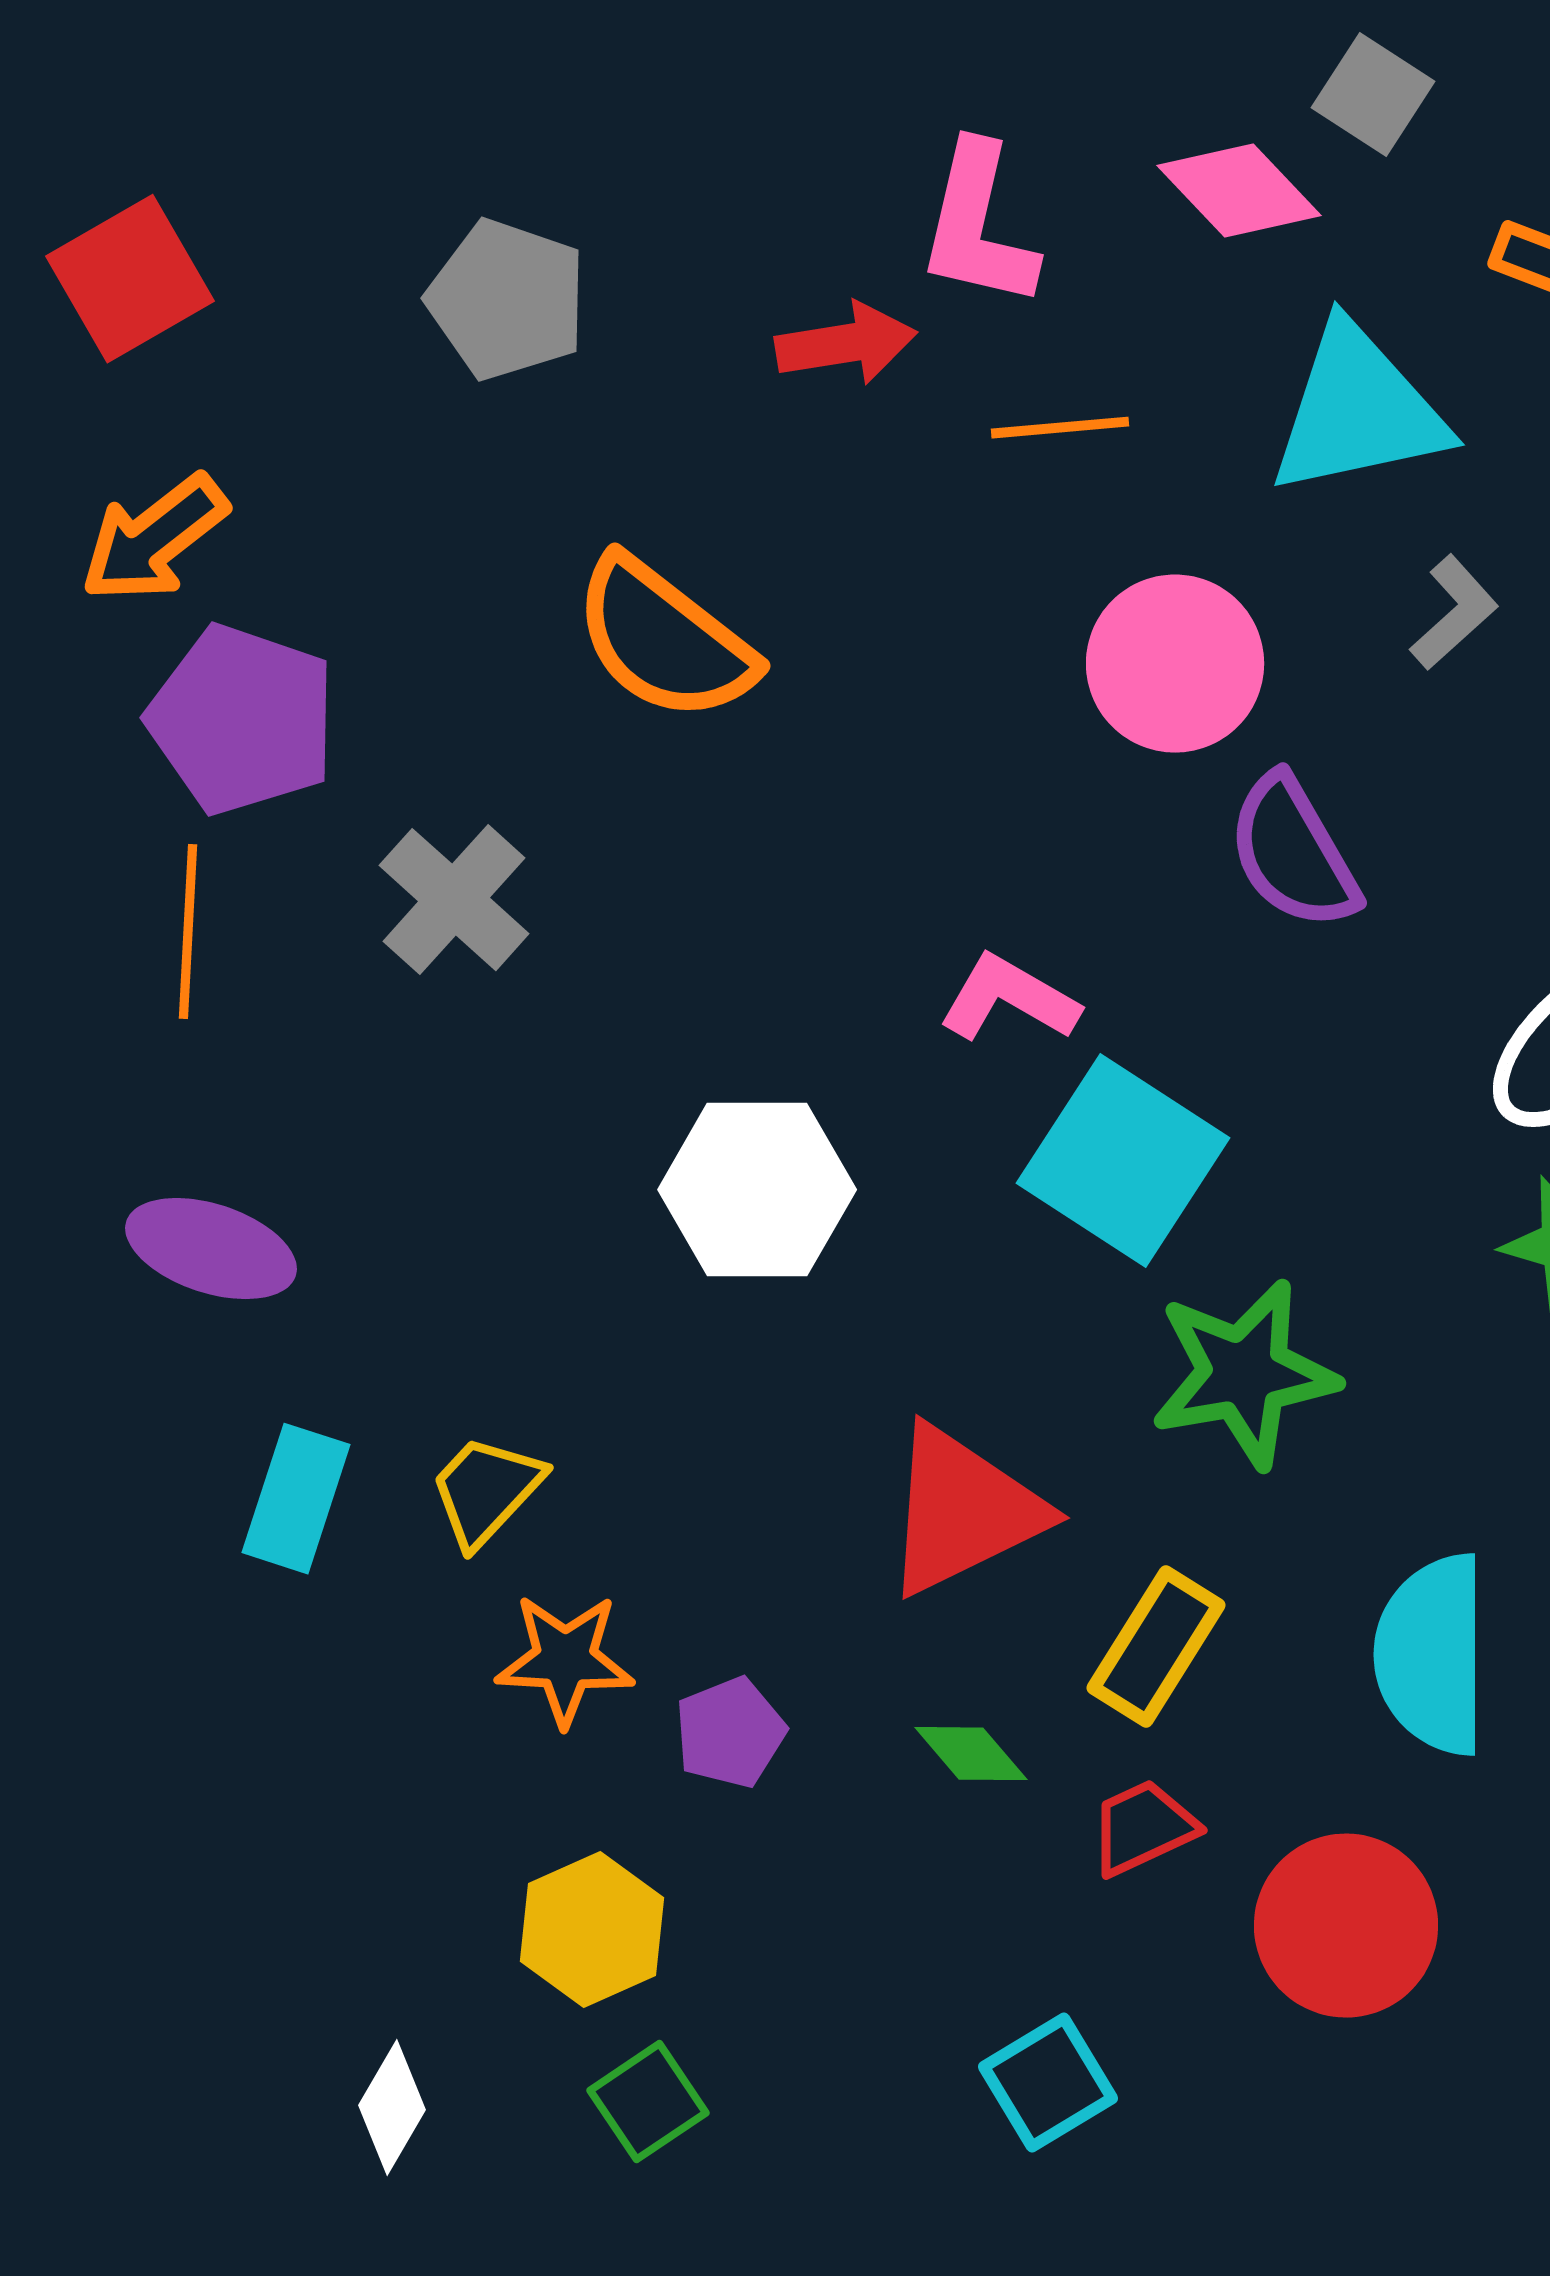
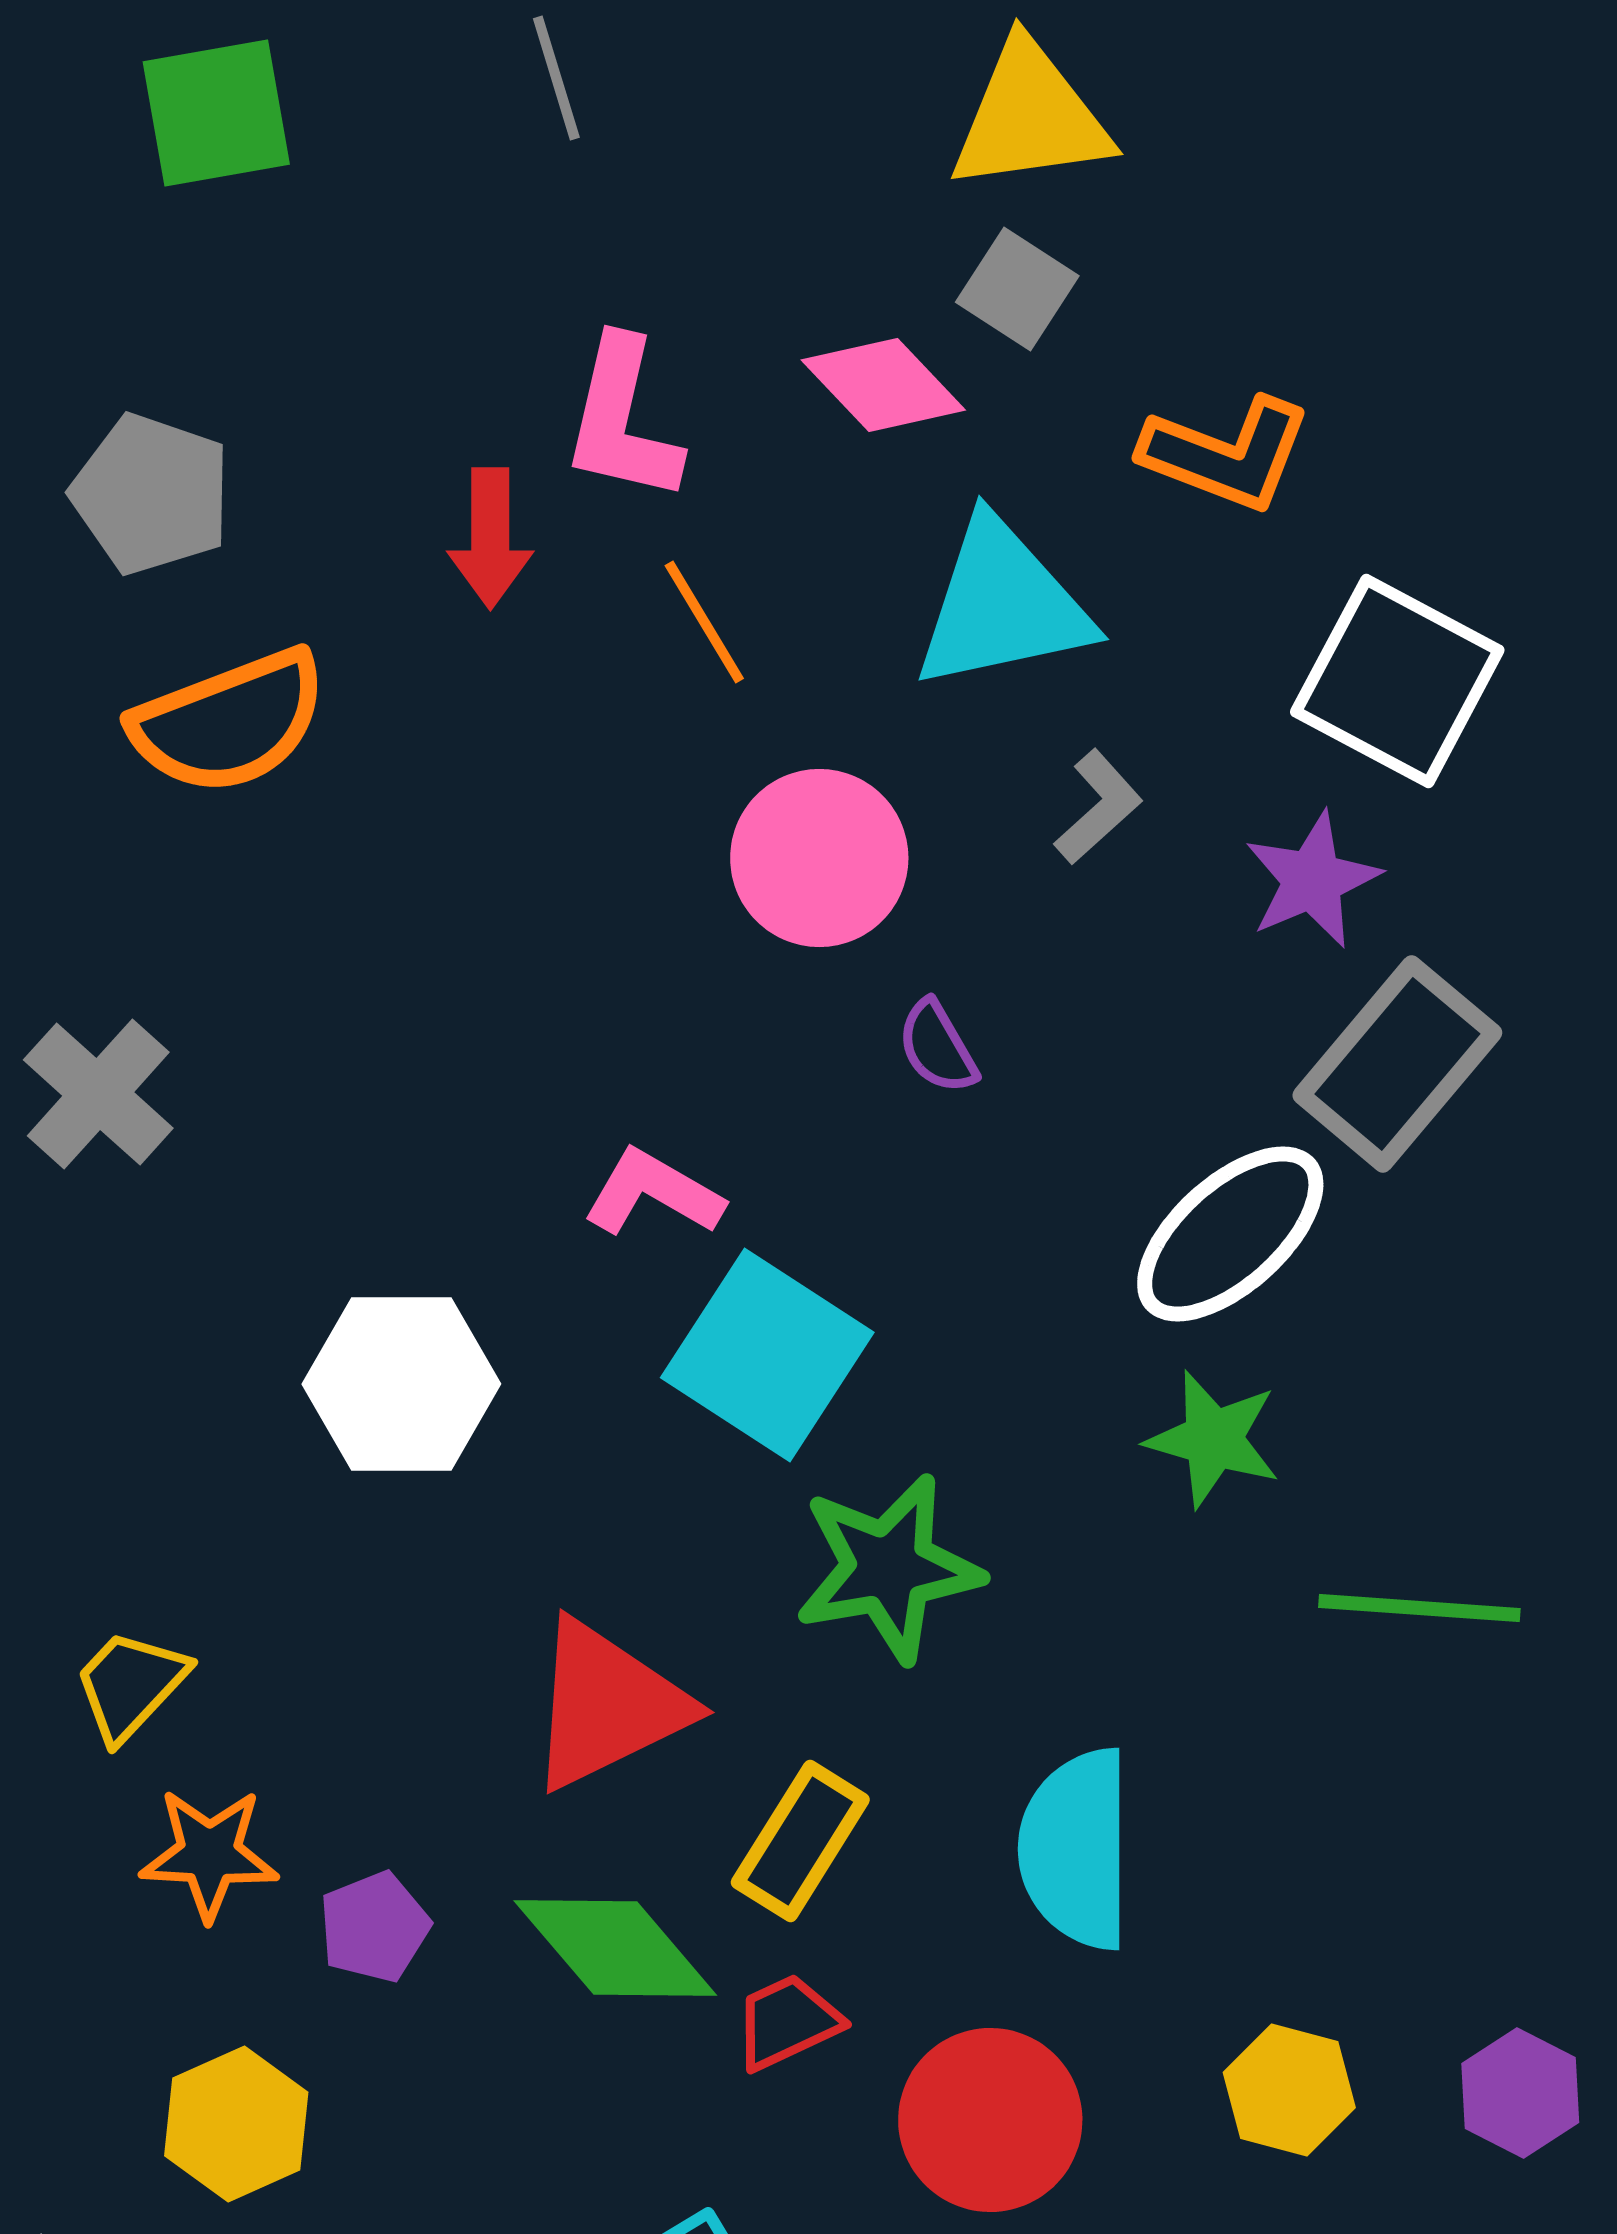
red arrow: (846, 344) -> (490, 538), turned 99
orange line: (1060, 428) -> (704, 622), turned 64
orange semicircle: (664, 640) -> (229, 722), moved, turned -59
purple semicircle: (1293, 853) -> (937, 1047), size x0.6
green diamond: (971, 1754) -> (615, 1948), size x1.8

